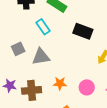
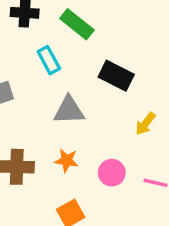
gray triangle: (41, 57) -> (69, 110), moved

